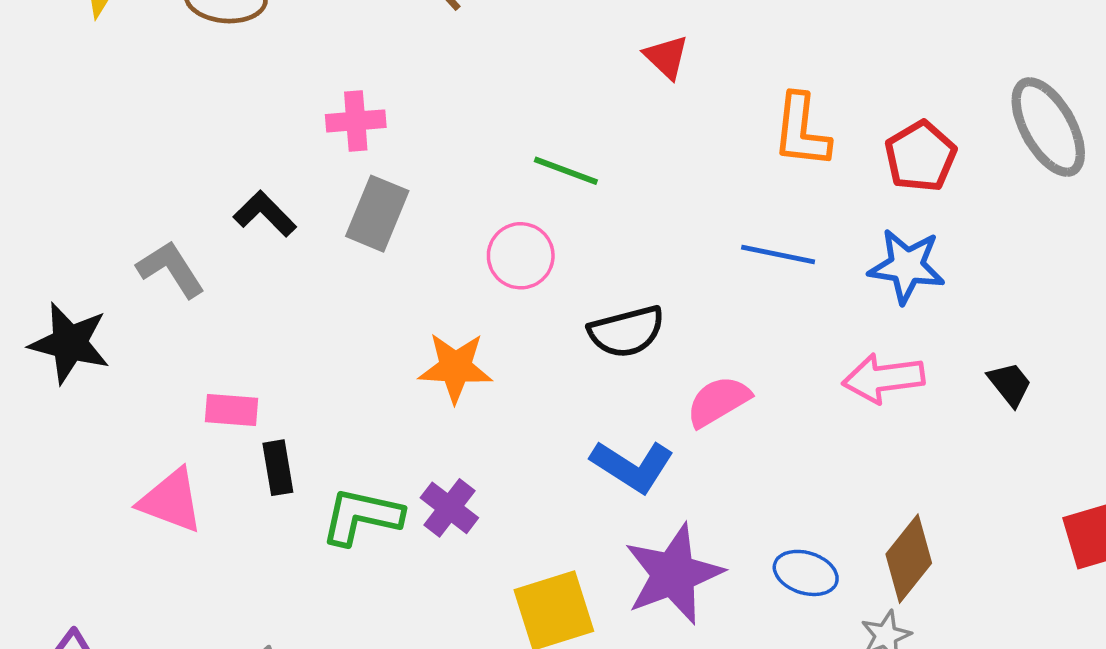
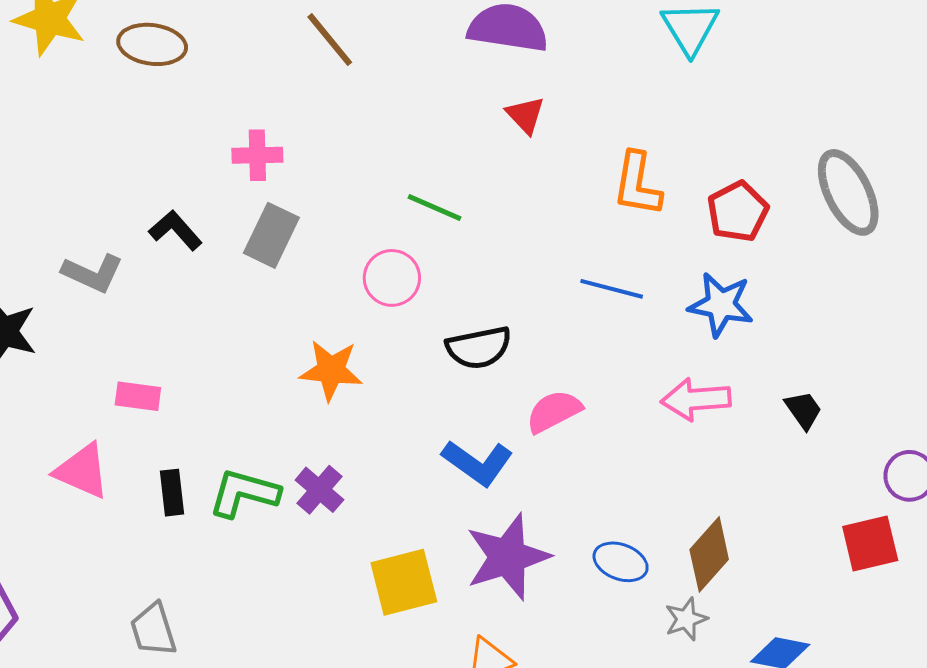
gray L-shape: (171, 269) -> (93, 273), turned 144
black rectangle: (278, 468) -> (172, 493), moved

